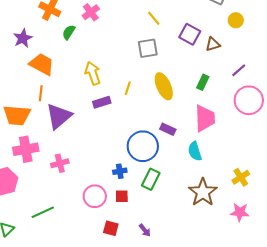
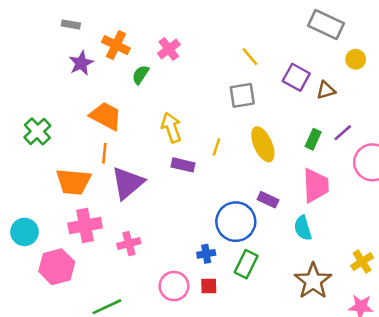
purple star: (23, 38) -> (81, 63), moved
purple line: (239, 70) -> (343, 133), moved
purple rectangle: (102, 102) -> (183, 165), turned 30

